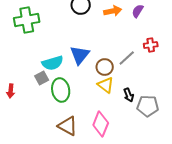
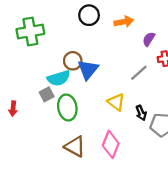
purple semicircle: (138, 11) -> (149, 39), moved
brown circle: (105, 67) -> (73, 61), moved

